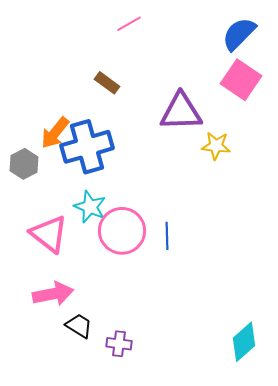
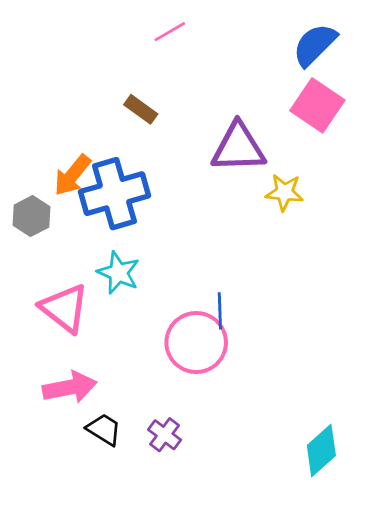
pink circle: (122, 231) -> (196, 342), moved
purple cross: (119, 344) -> (165, 435), moved, turned 30

